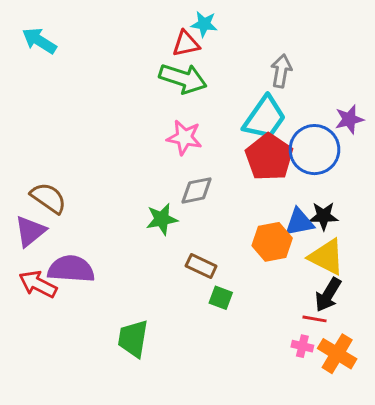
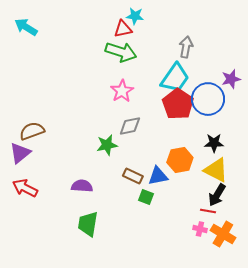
pink star: (184, 137) -> (122, 91), turned 30
brown semicircle: (48, 198) -> (32, 131), turned -55
blue triangle: (299, 222) -> (158, 176), moved
purple semicircle: (71, 269) -> (82, 186), moved, size x0.7

